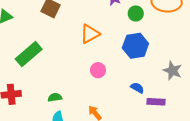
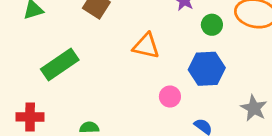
orange triangle: (90, 34) -> (146, 46), turned 35
pink circle: (98, 70) -> (170, 97), moved

